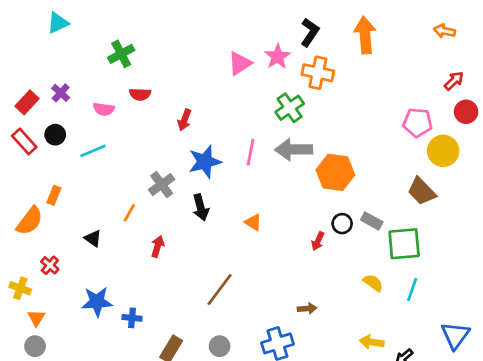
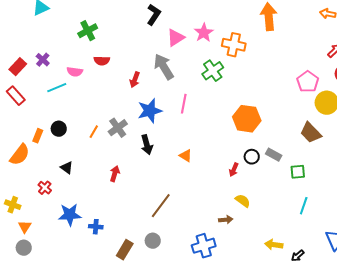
black L-shape: (310, 32) -> (154, 15), moved
pink pentagon: (418, 123) -> (308, 82), turned 30
black circle: (55, 135) -> (59, 129), moved
gray arrow: (294, 150) -> (164, 67), moved, turned 60
cyan line: (93, 151) -> (57, 88), moved
orange line: (129, 213) -> (94, 132), moved
green square: (404, 244) -> (298, 172), size x0.6
red cross: (50, 265) -> (45, 188), moved
yellow semicircle: (373, 283) -> (243, 201), moved
gray circle: (220, 346) -> (153, 241), moved

